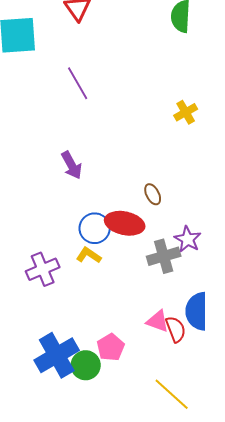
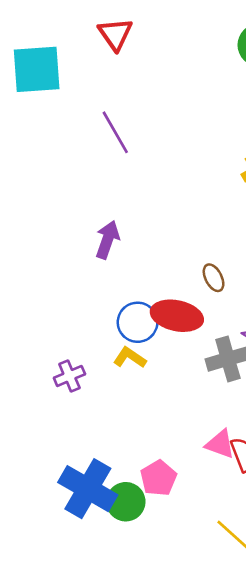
purple arrow: (72, 165) -> (107, 240), turned -132
purple cross: (43, 269) -> (69, 376), size x0.7
blue cross: (57, 355) -> (88, 489), turned -30

